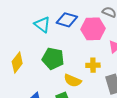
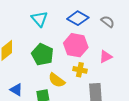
blue diamond: (67, 20) -> (78, 18), moved
pink hexagon: (93, 29) -> (76, 45), moved

